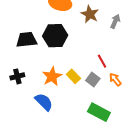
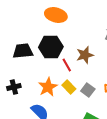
brown star: (90, 14) -> (85, 55), moved, turned 30
red line: (102, 61) -> (67, 65), moved

